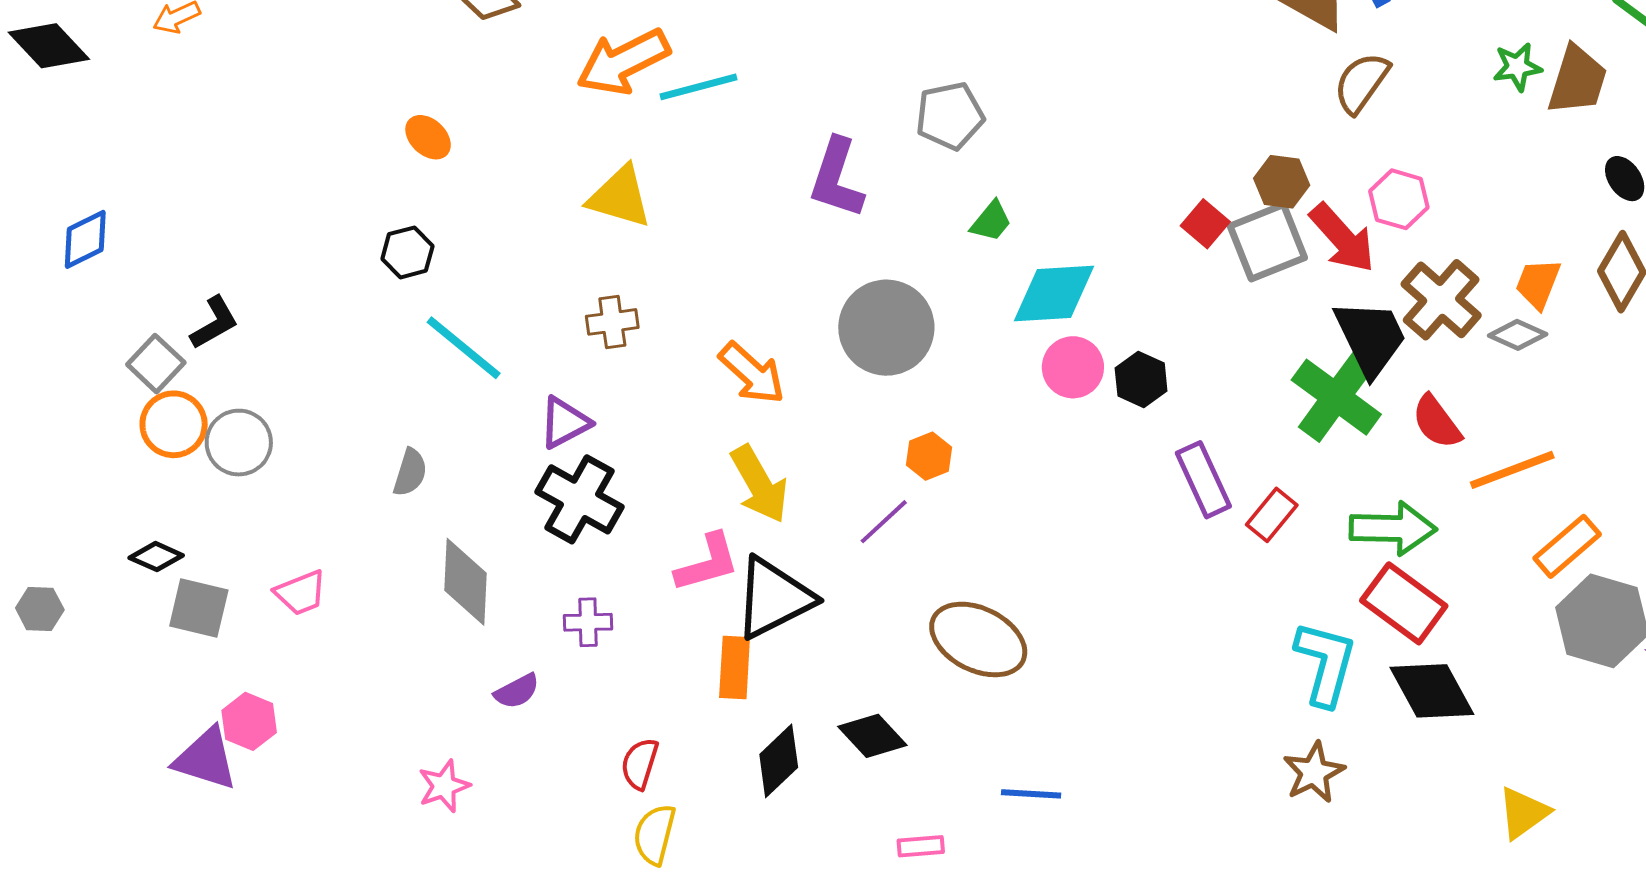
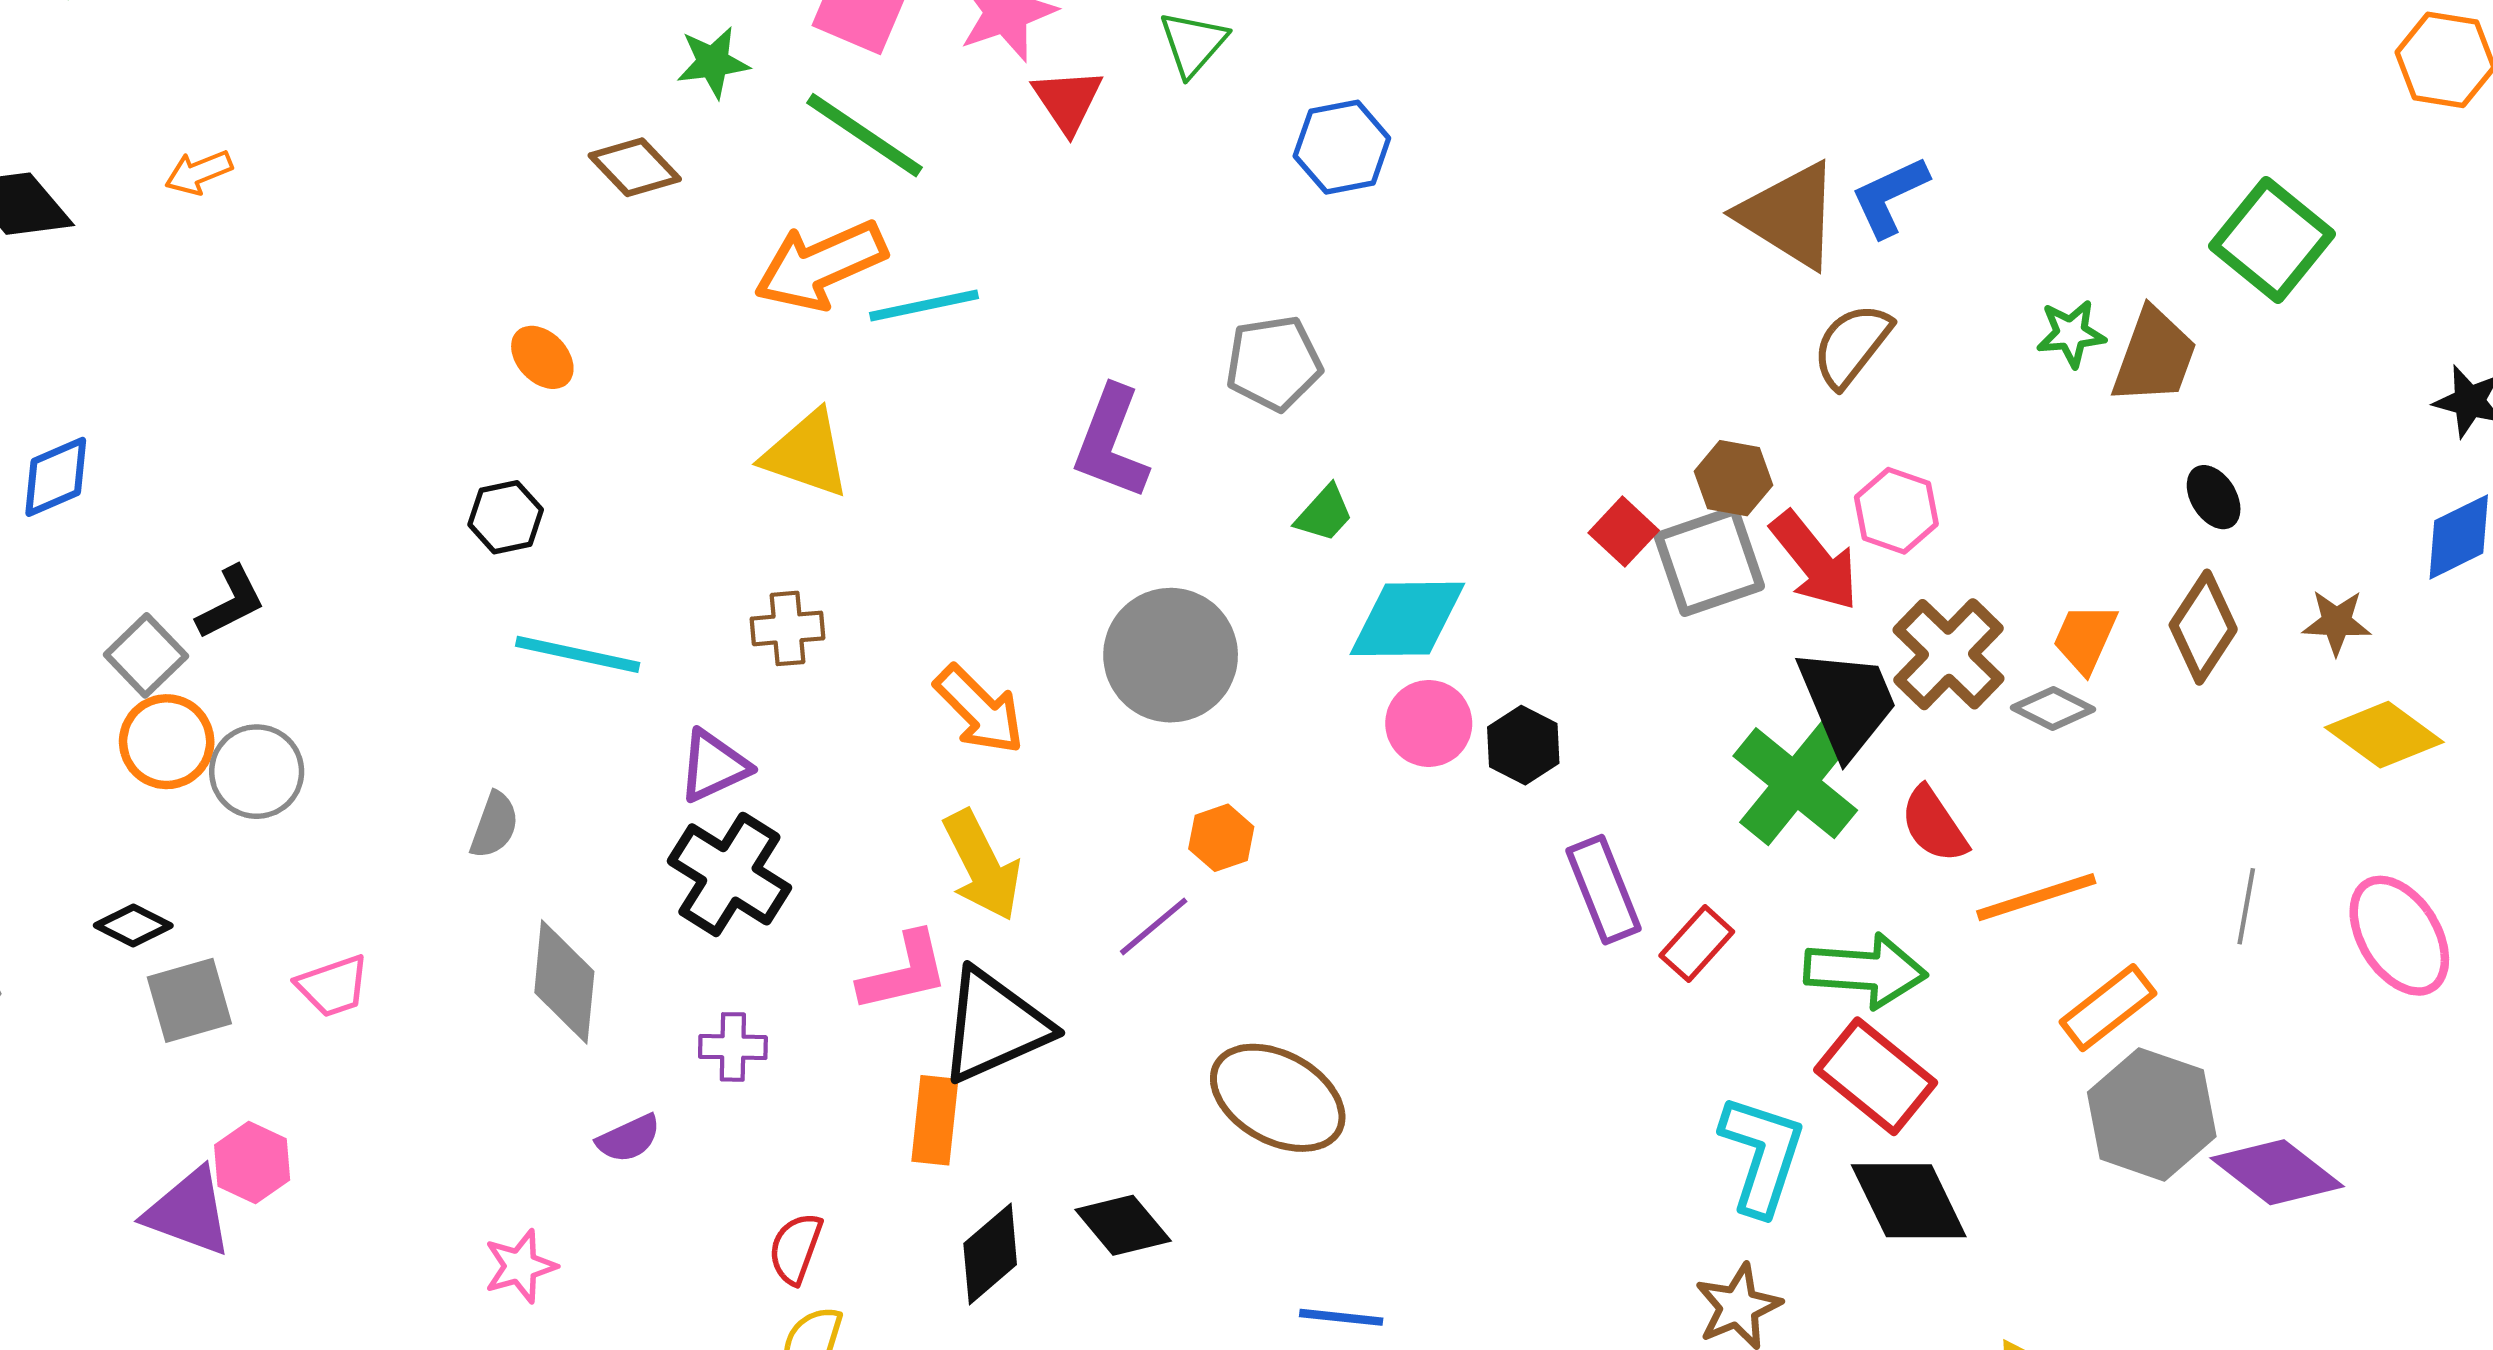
cyan line: (464, 348) -> (578, 654), turned -30
gray square: (199, 608) -> (189, 1000), turned -32

